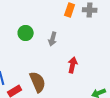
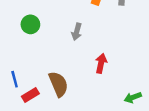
green circle: (26, 33) -> (30, 24), moved

